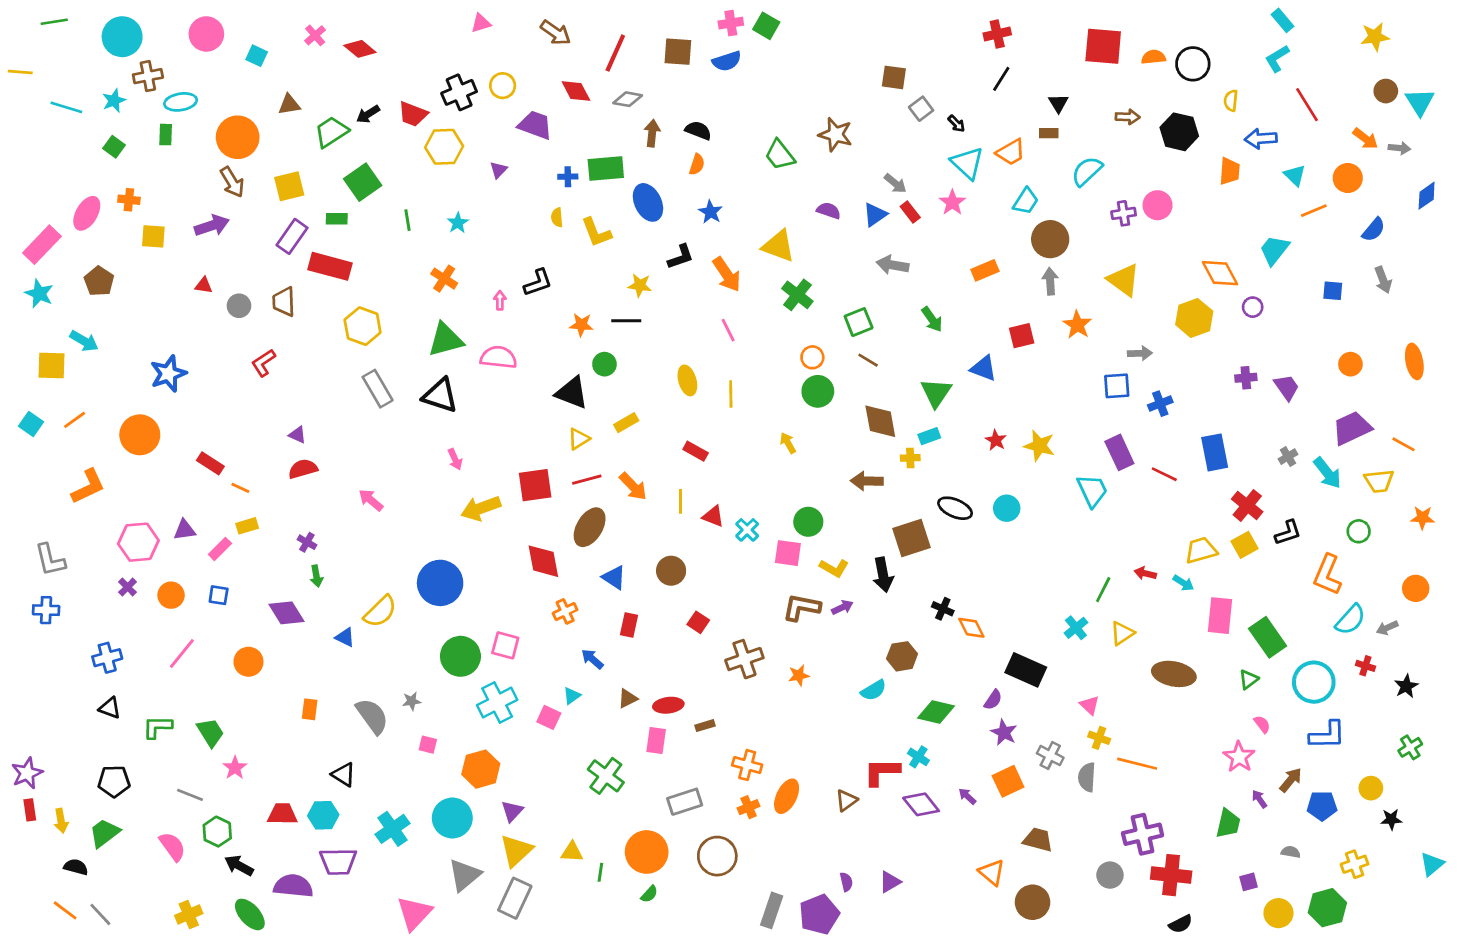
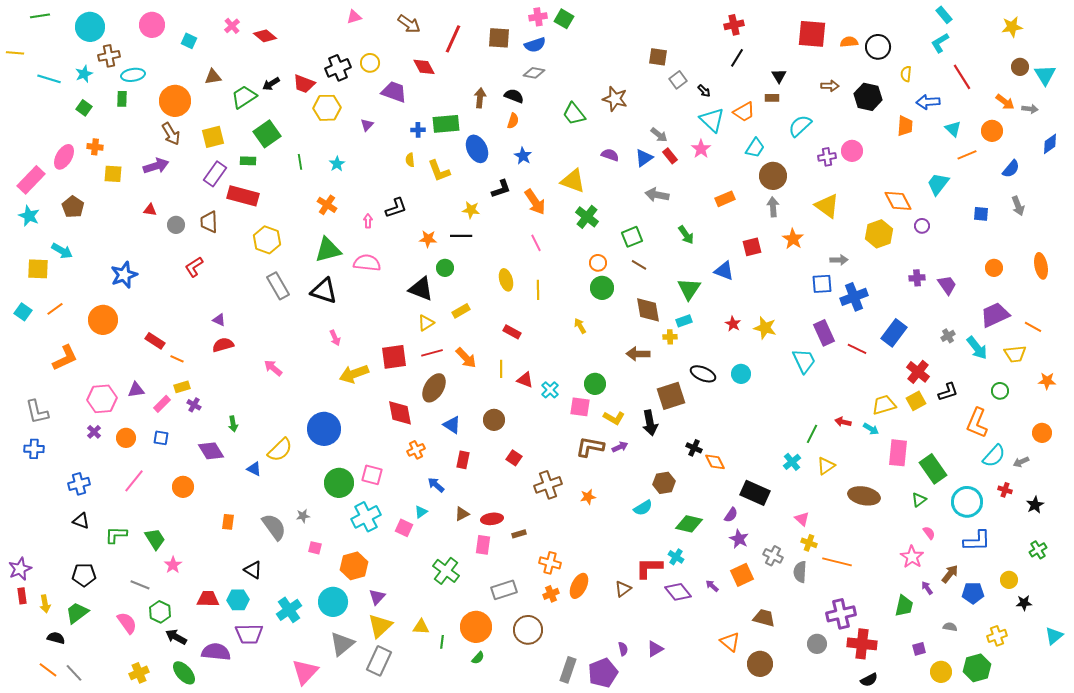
gray diamond: (628, 99) -> (534, 73), moved
blue cross: (1160, 404) -> (854, 297), size x1.5
blue rectangle: (1215, 452) -> (894, 333), turned 48
purple cross: (307, 542) -> (194, 405), moved

